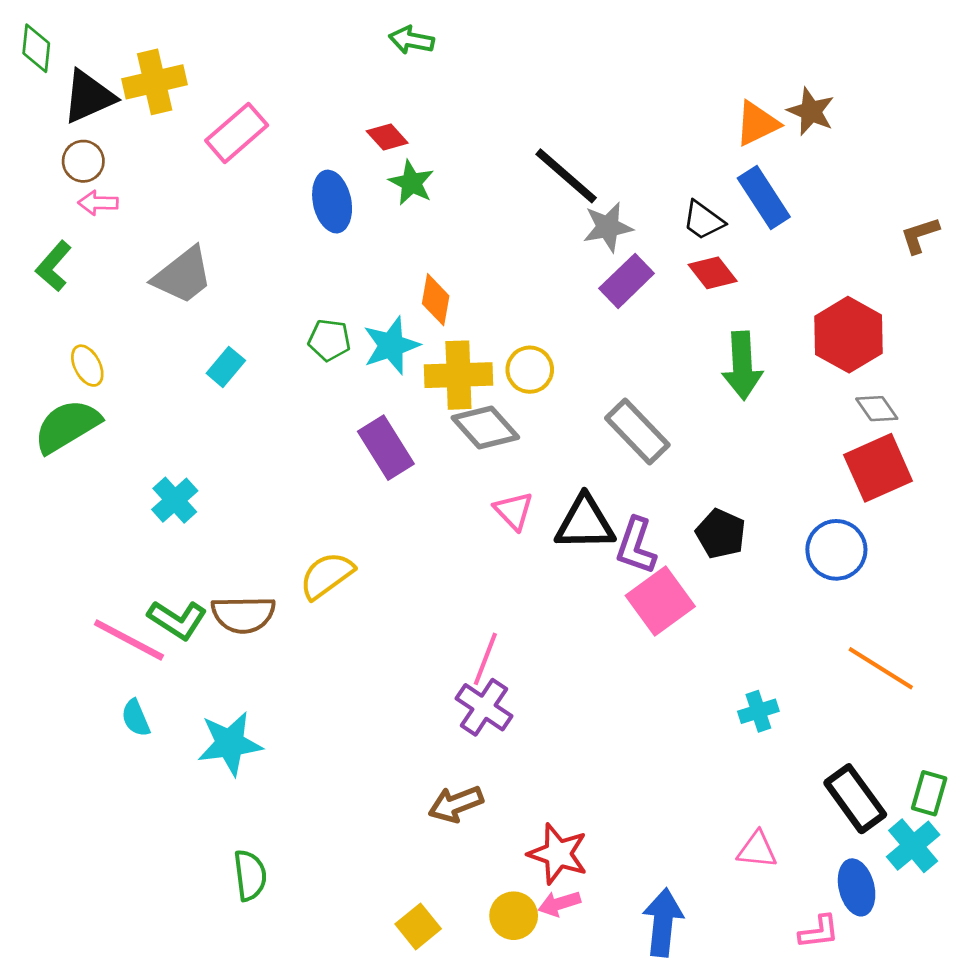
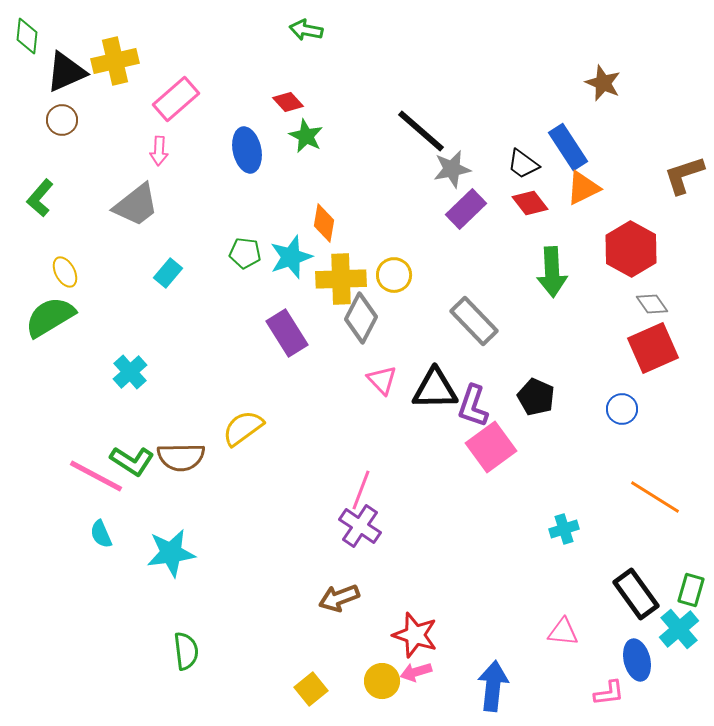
orange triangle: (757, 124) -> (583, 188), moved
pink arrow: (98, 203) -> (159, 151), moved, turned -88
brown L-shape: (920, 235) -> (684, 175), size x1.4
gray diamond: (485, 427) -> (361, 318), turned 69
blue circle: (836, 550) -> (622, 409), size x0.7

